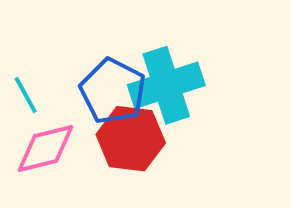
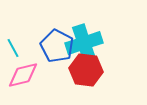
red hexagon: (131, 139) -> (86, 70), moved

